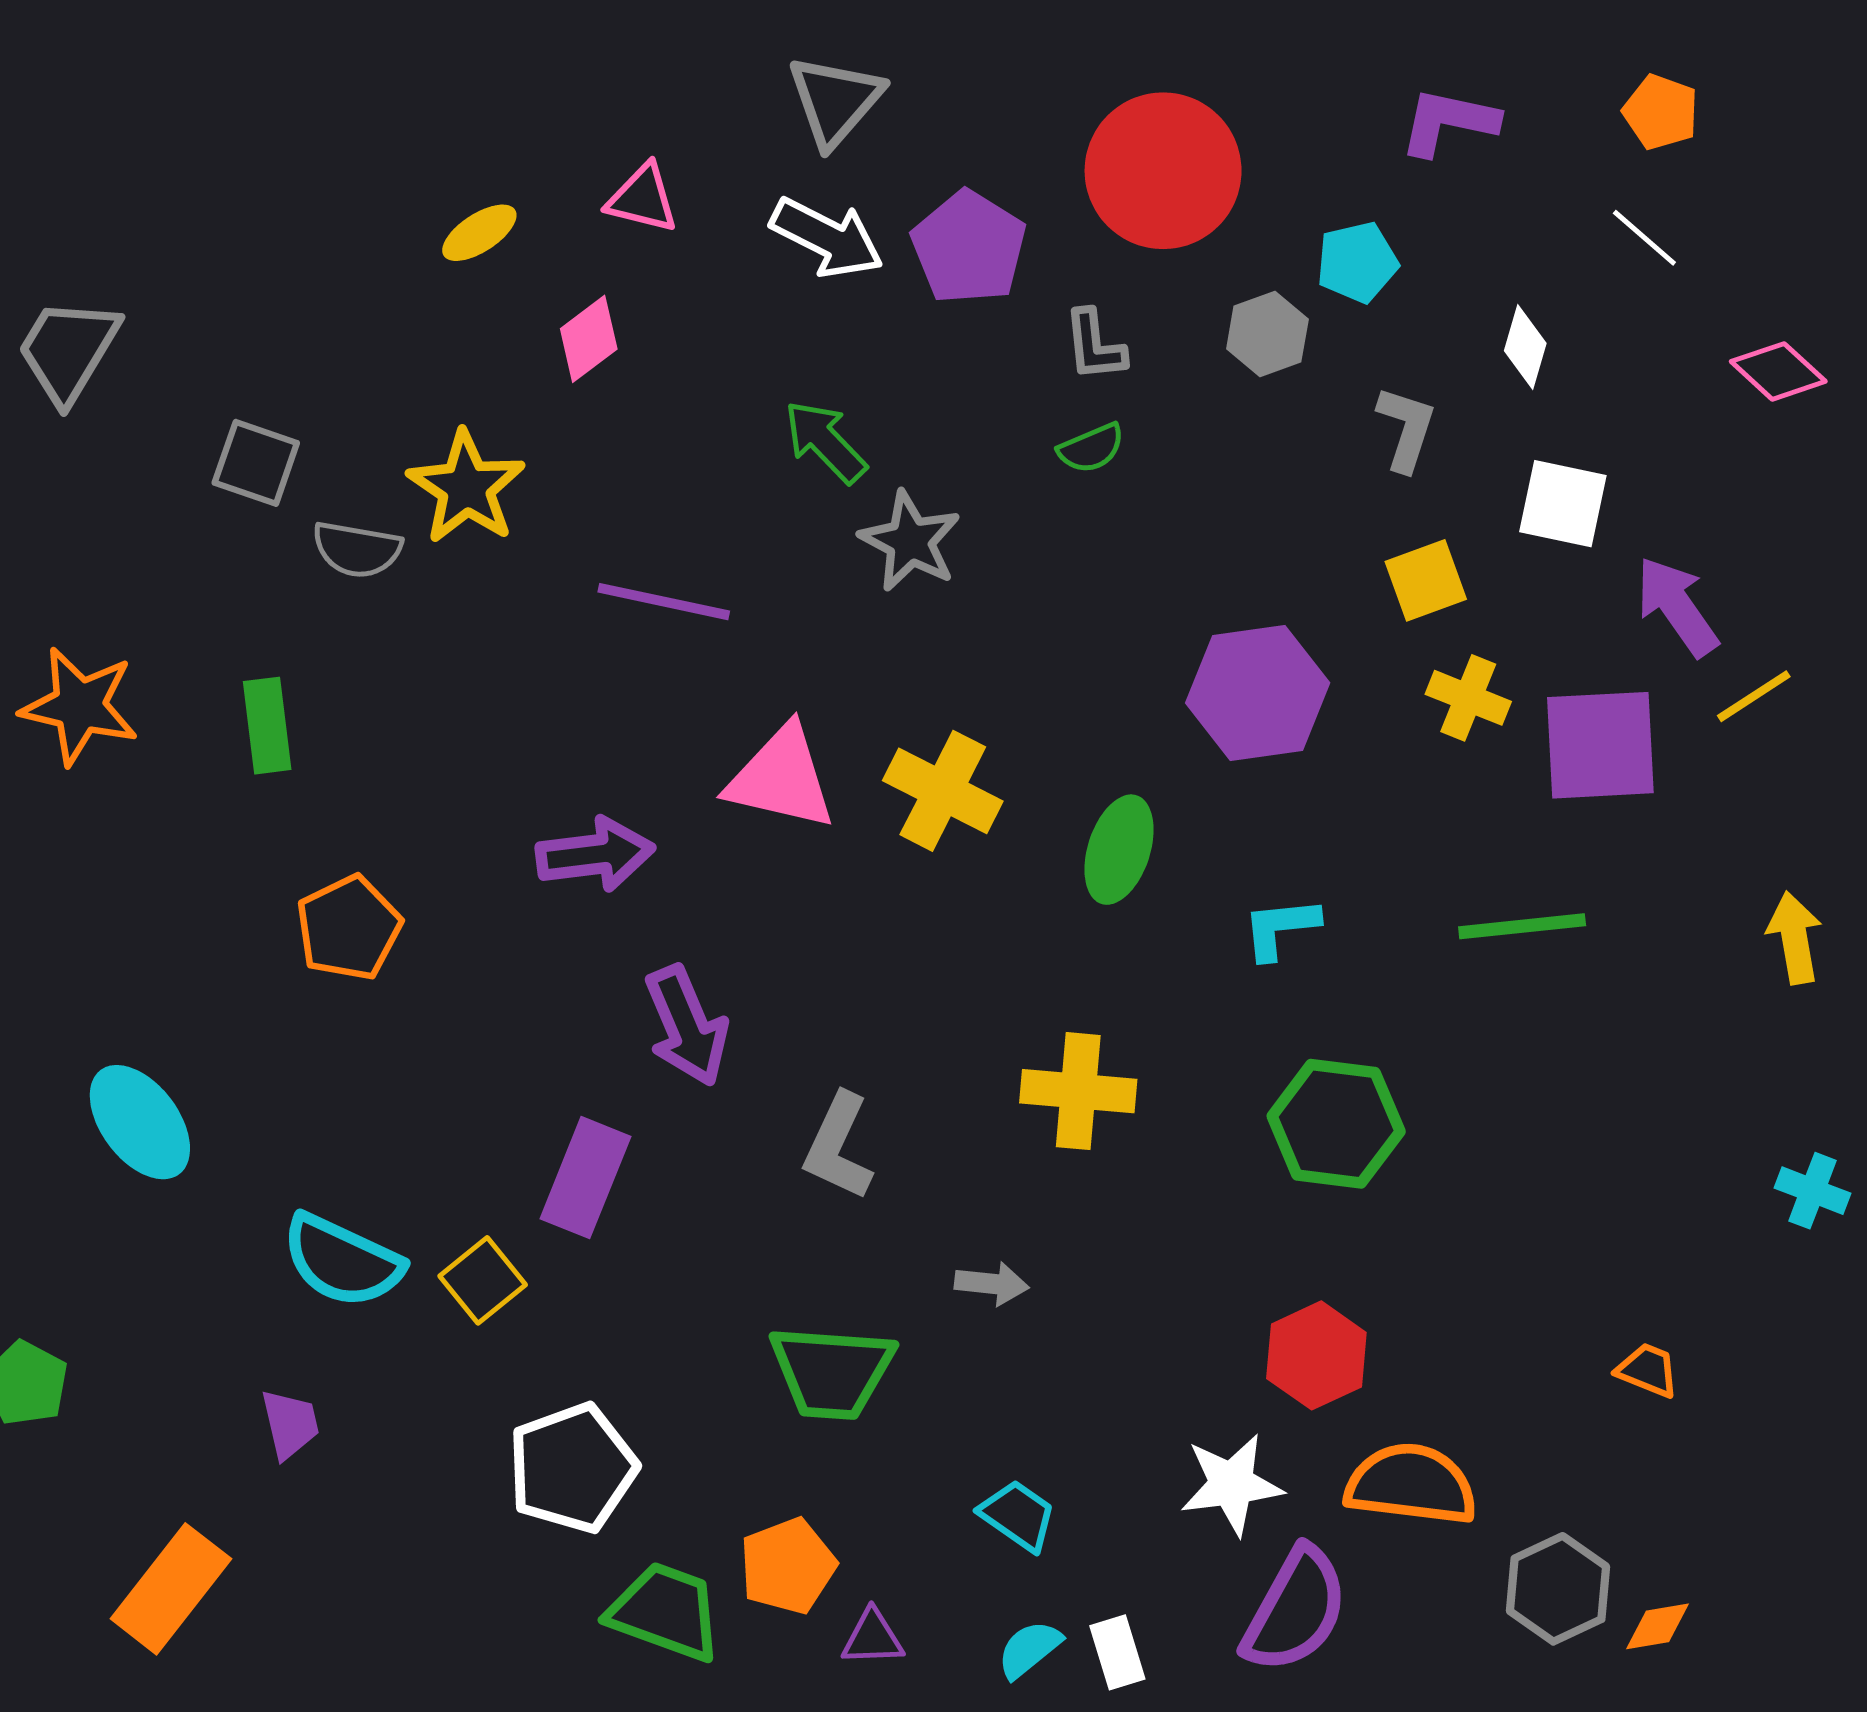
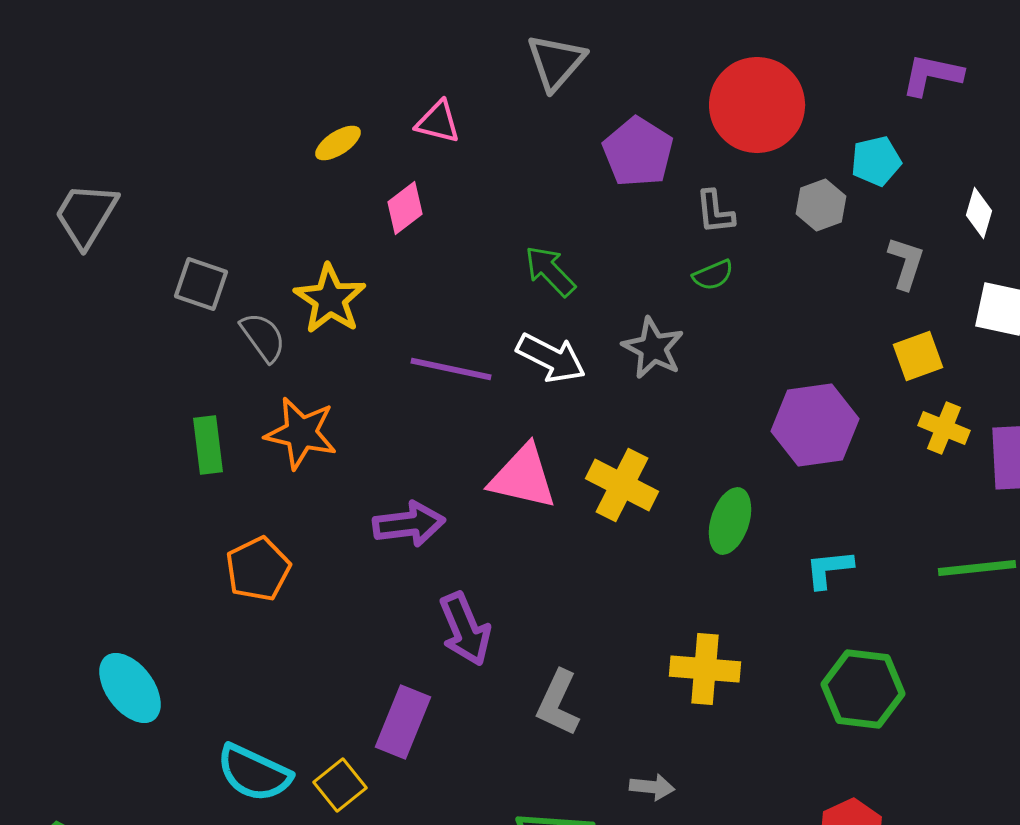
white arrow: (827, 238) -> (551, 358), moved
gray star: (910, 541) -> (653, 348), moved
gray semicircle: (357, 549) -> (263, 337), turned -136
orange star: (80, 706) -> (301, 433), moved

